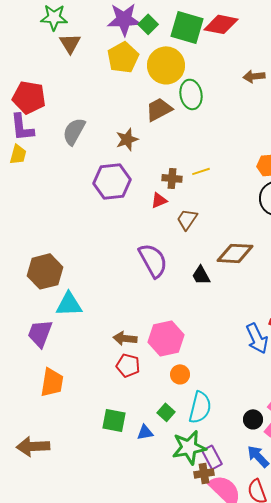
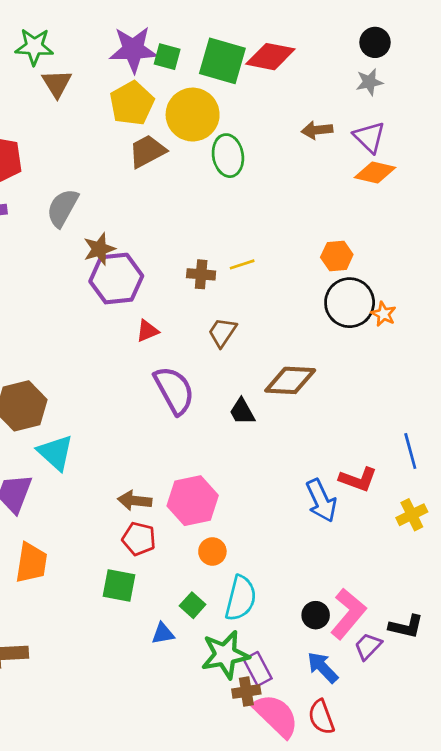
green square: (148, 24) -> (167, 57), turned -30
brown trapezoid: (159, 109) -> (147, 151), moved
brown star: (127, 139) -> (99, 249), moved
red triangle: (159, 200) -> (147, 331), moved
cyan triangle: (69, 304) -> (55, 453), turned 44
green square: (114, 420) -> (119, 585), moved

